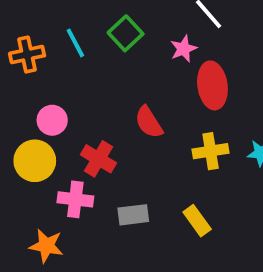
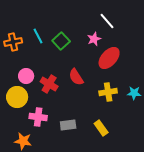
green square: (126, 33) -> (61, 41), moved
red ellipse: (212, 85) -> (109, 58), turned 50
red cross: (99, 159) -> (49, 84), moved

